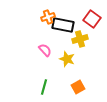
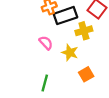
black rectangle: (63, 25) -> (65, 16), turned -30
orange square: (78, 87) -> (86, 74), moved

